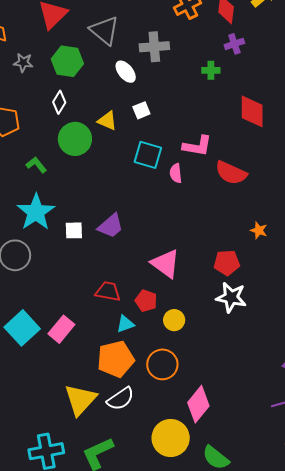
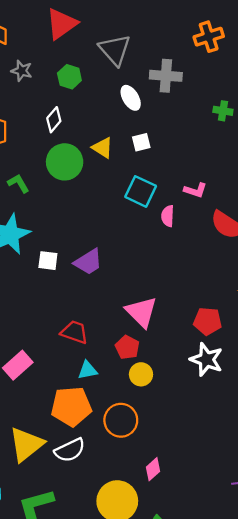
green hexagon: (67, 61) -> (69, 77), size x0.7
pink L-shape: (197, 146) -> (195, 190), size x0.7
red pentagon: (146, 301) -> (127, 347), moved
pink diamond: (198, 404) -> (153, 469), size x0.6

